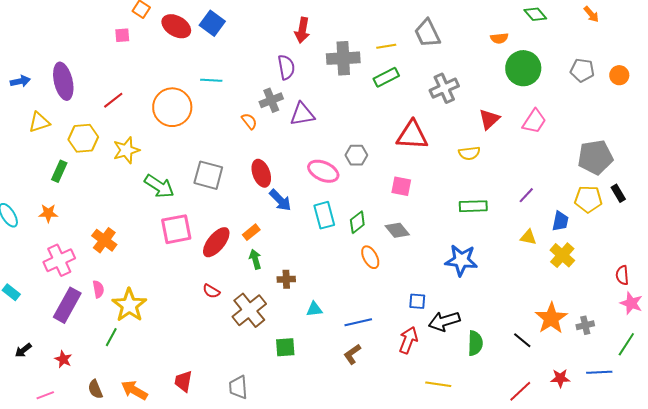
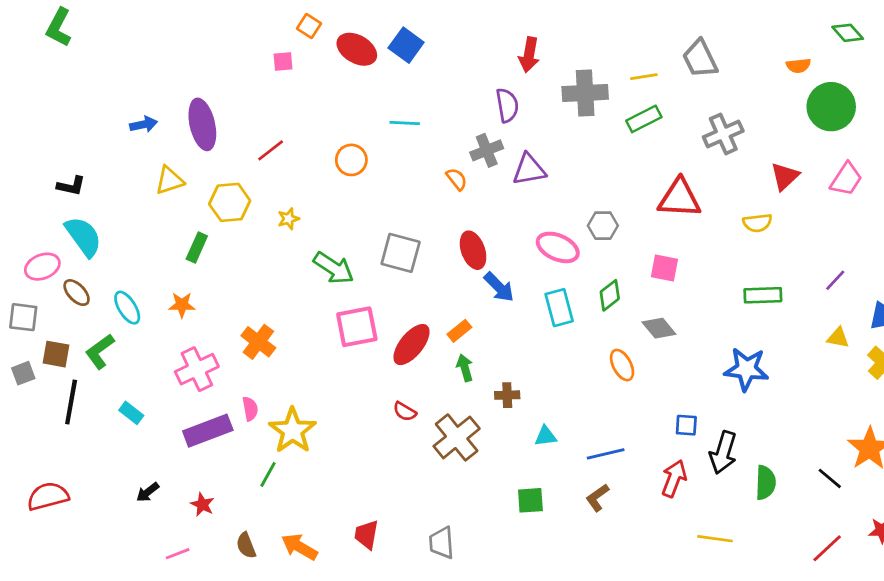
orange circle: (172, 107) -> (351, 160), size x0.6
yellow star: (126, 150) -> (288, 219), size x0.6
green diamond: (357, 222) -> (610, 295), moved
purple rectangle: (67, 305) -> (208, 431), turned 40
black arrow: (444, 321) -> (723, 453), turned -56
green square: (285, 347) -> (530, 500), moved

